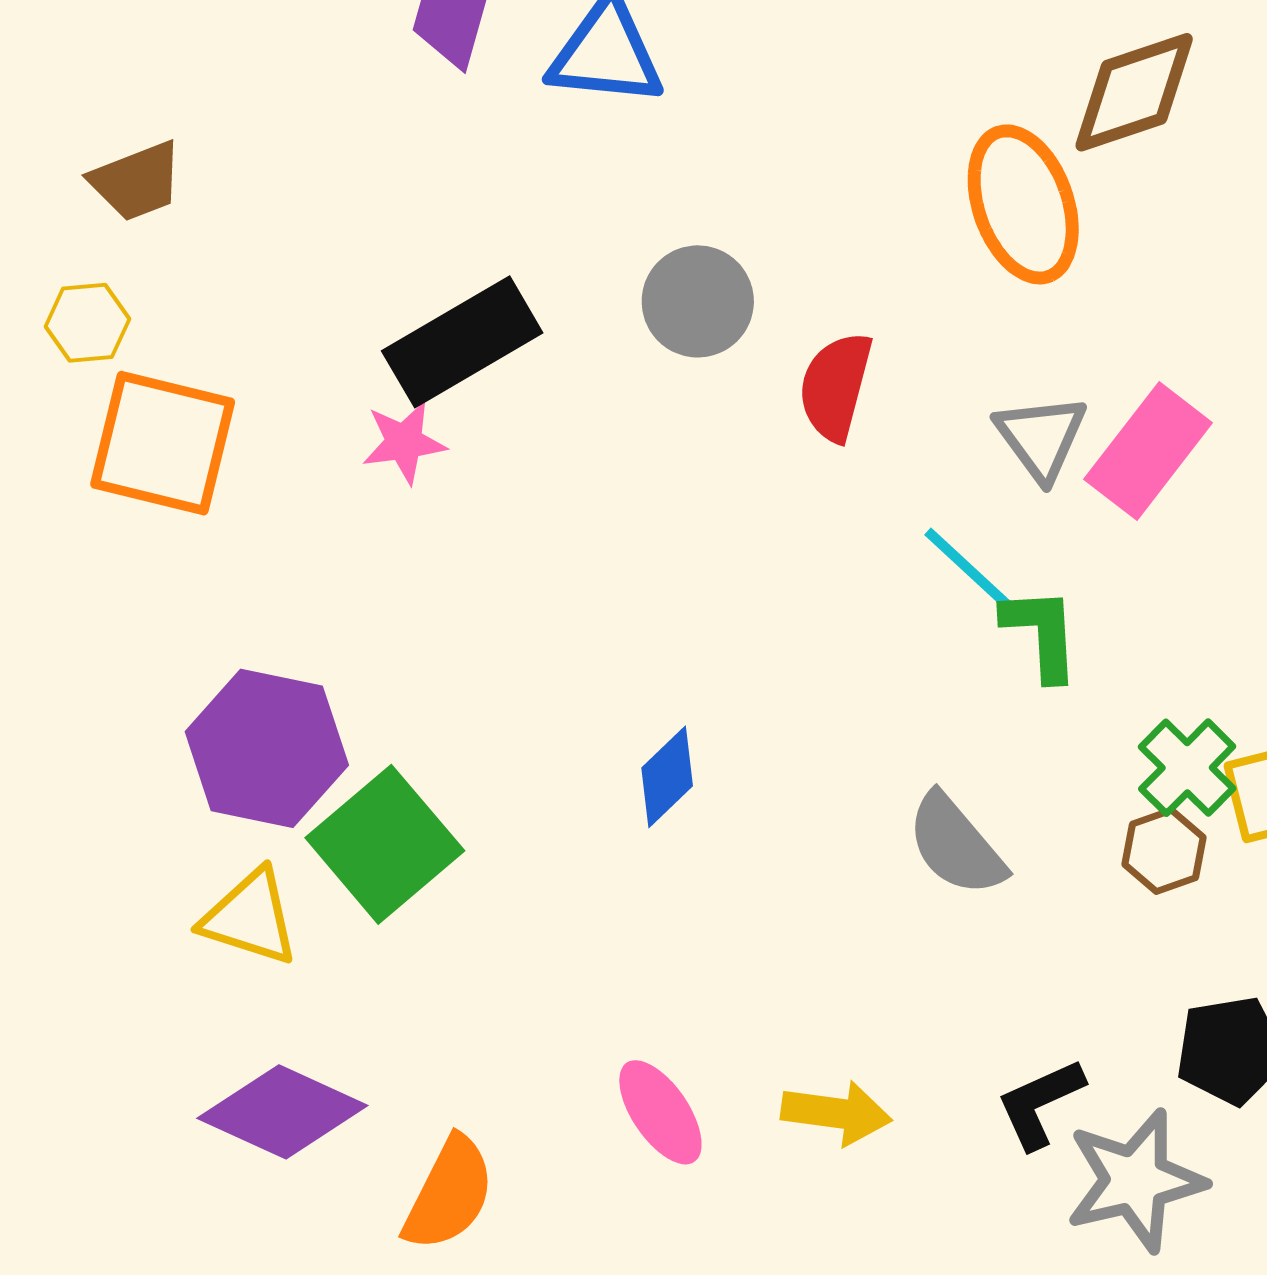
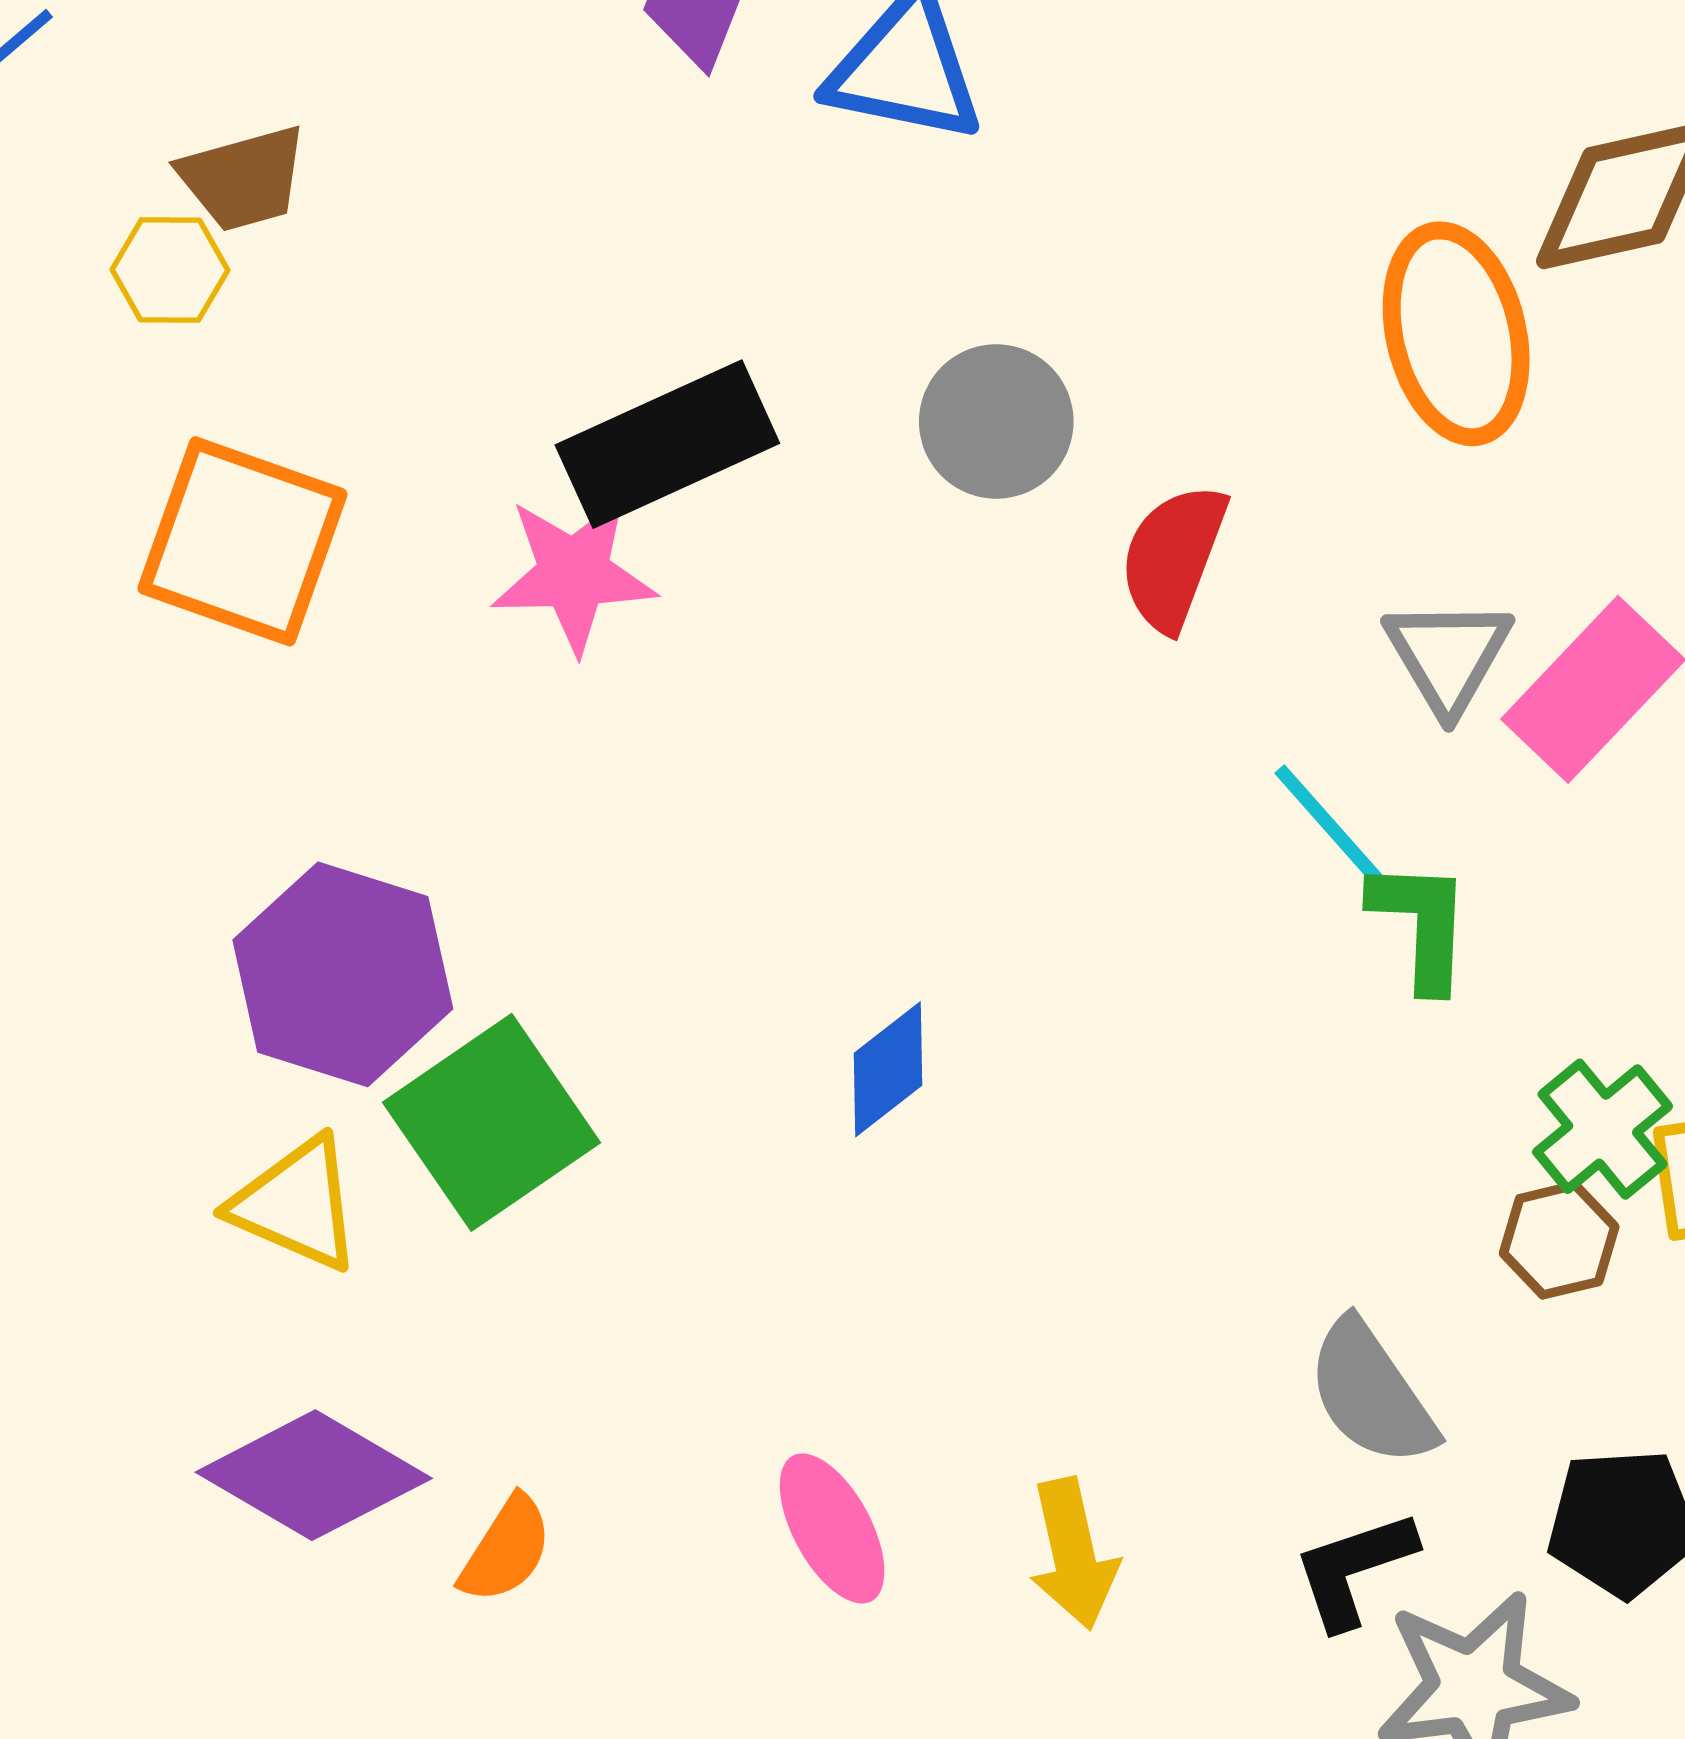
yellow hexagon: (87, 323) -> (170, 270), moved
pink star: (404, 442) -> (574, 574), size x1.4
gray semicircle: (956, 845) -> (1371, 1393), moved
yellow arrow: (836, 1113) -> (1073, 1554), turned 64
orange semicircle: (449, 1194) -> (506, 1550), moved, size x0.7

